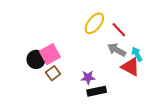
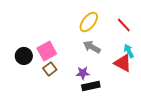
red line: (119, 30) -> (124, 25), moved
gray arrow: (117, 50) -> (92, 47), moved
black circle: (36, 59) -> (24, 56), moved

